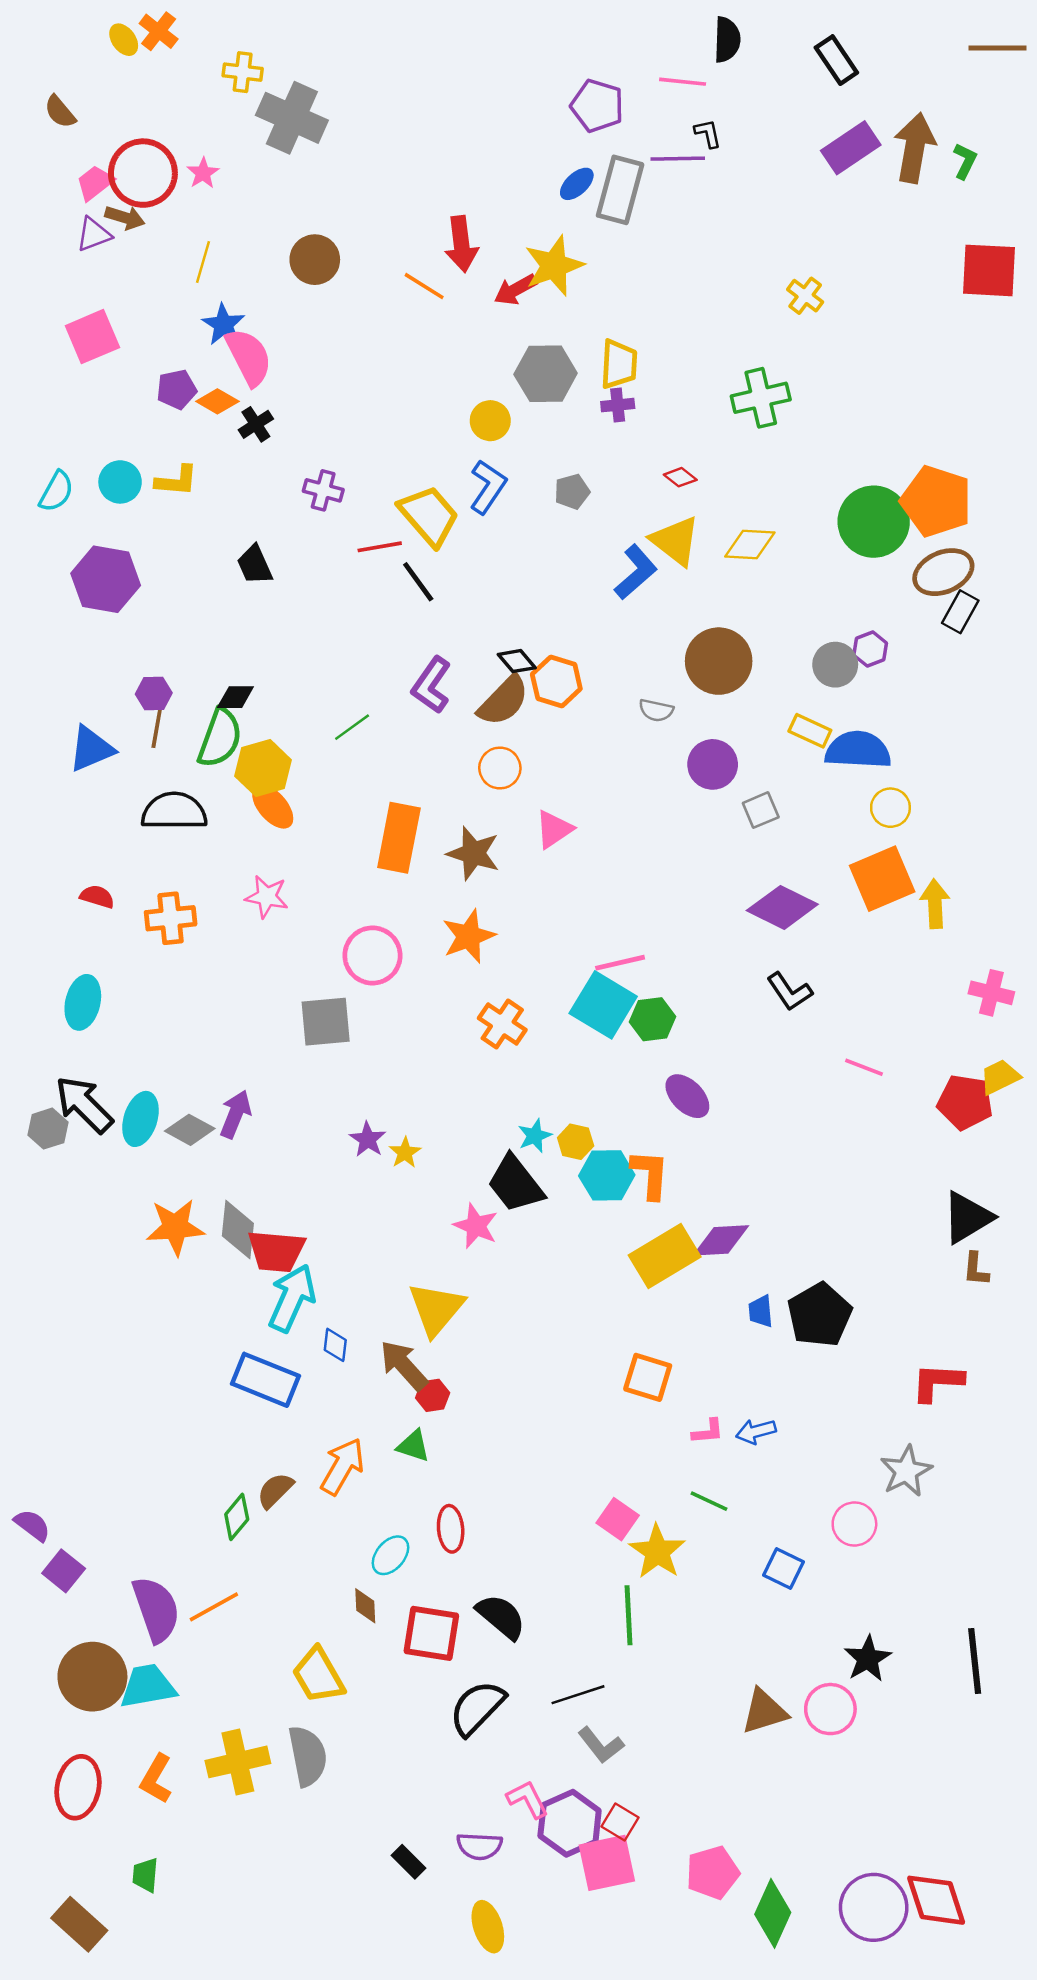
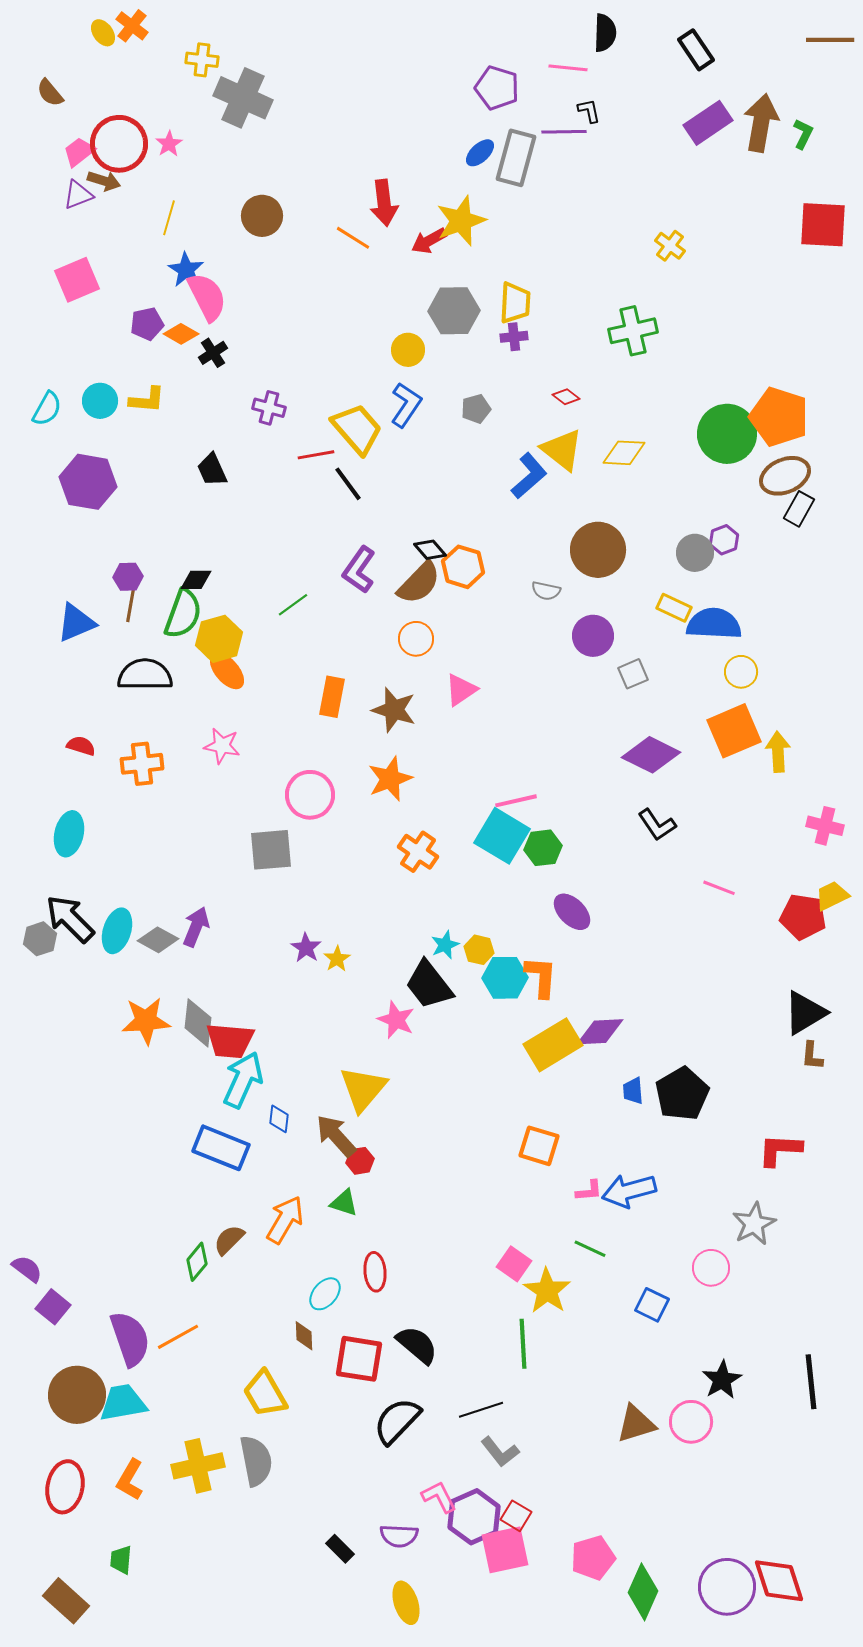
orange rectangle: (399, 838) -> (332, 697), size x0.7
blue arrow: (756, 1431) -> (629, 1191), size x1.6

